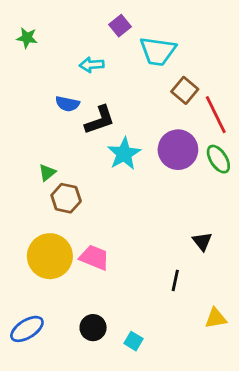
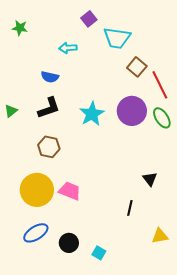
black L-shape: (100, 120) -> (49, 108), moved
green triangle: (47, 173) -> (11, 111), moved
blue ellipse: (27, 329) -> (36, 233), moved

